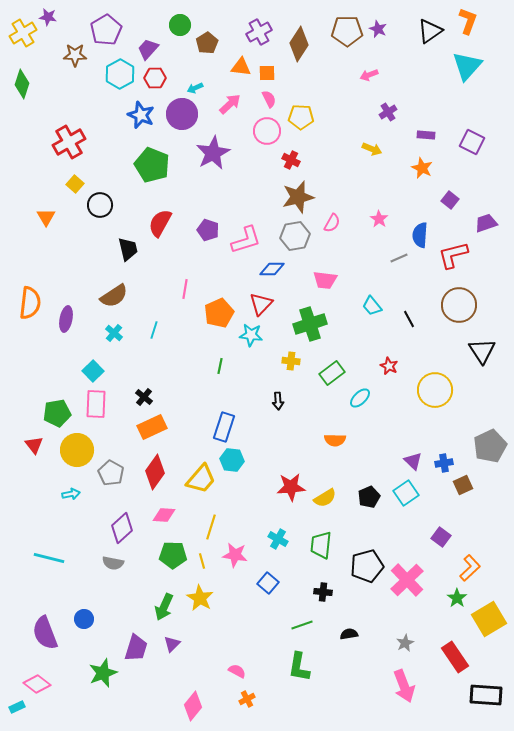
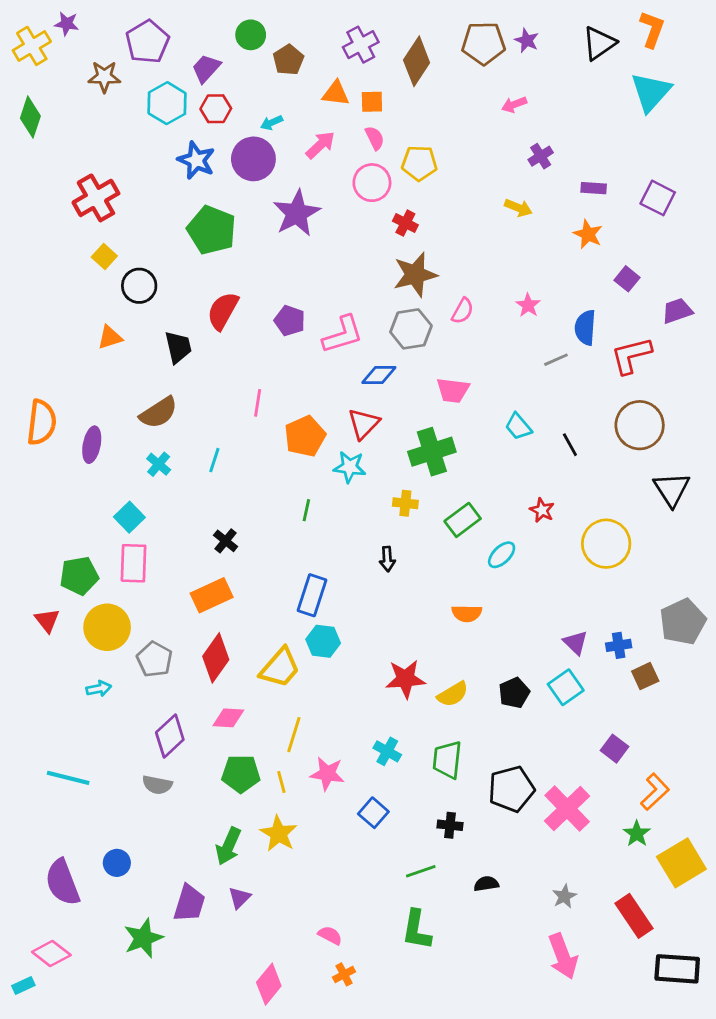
orange triangle: (46, 217) -> (110, 337), moved, turned 42
black cross: (144, 397) -> (226, 541), moved

